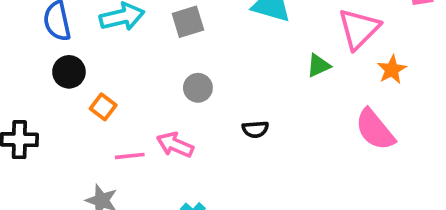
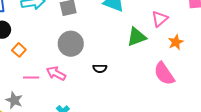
pink triangle: (359, 29) -> (160, 19), size x0.7
green triangle: (318, 66) -> (137, 37), size x1.5
gray circle: (198, 88) -> (71, 44), size x1.6

